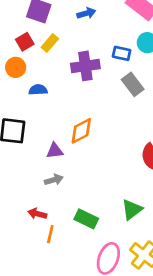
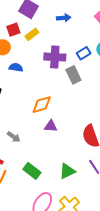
blue rectangle: (122, 53) -> (84, 53), turned -56
gray rectangle: (133, 84) -> (73, 75), moved
purple triangle: (55, 151) -> (51, 126), moved
gray arrow: (54, 180) -> (14, 137), turned 40

